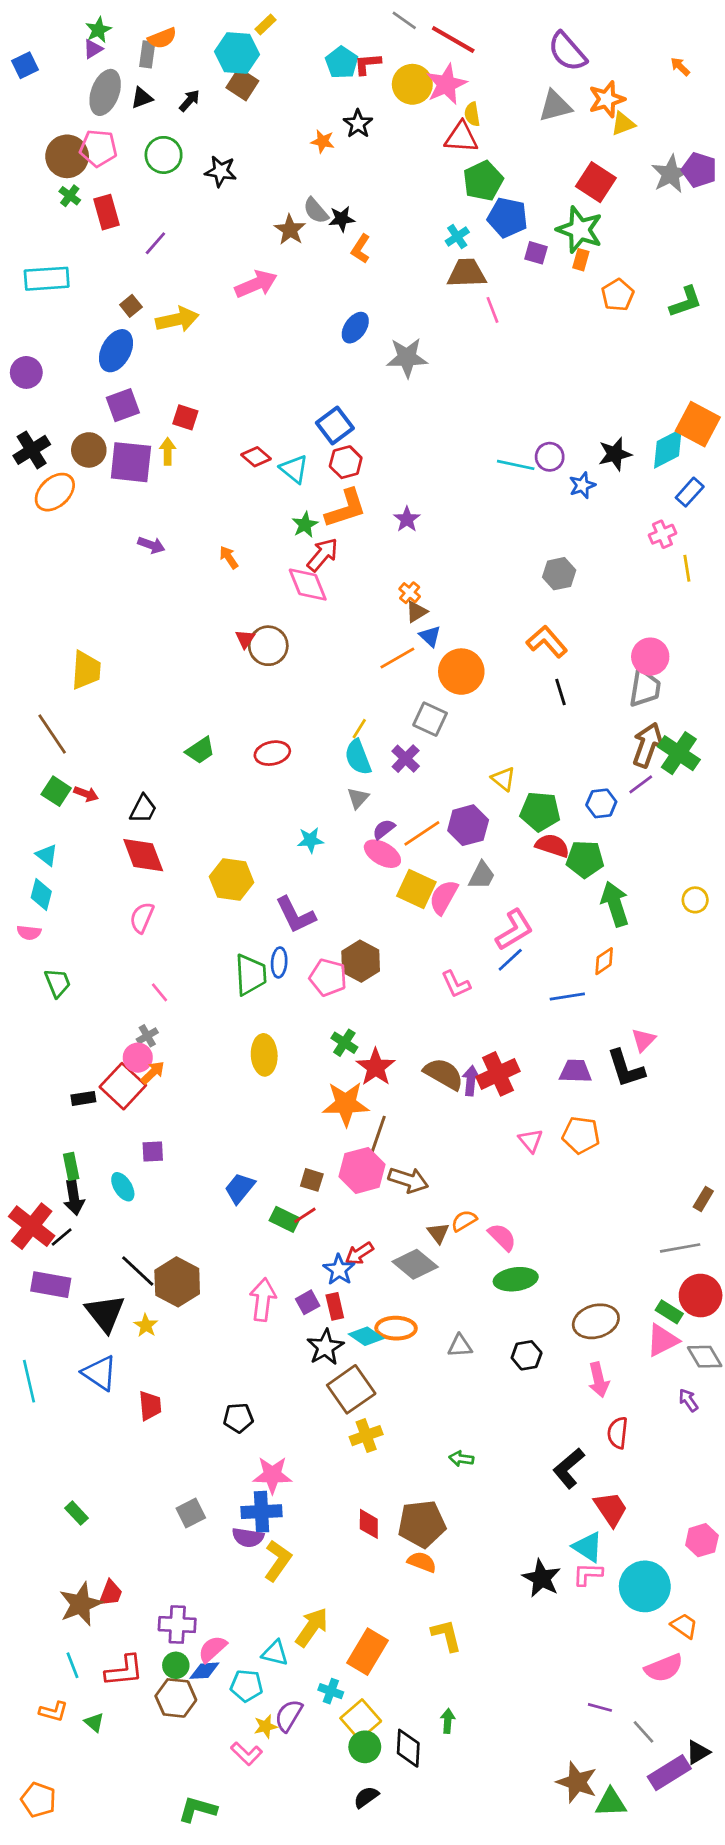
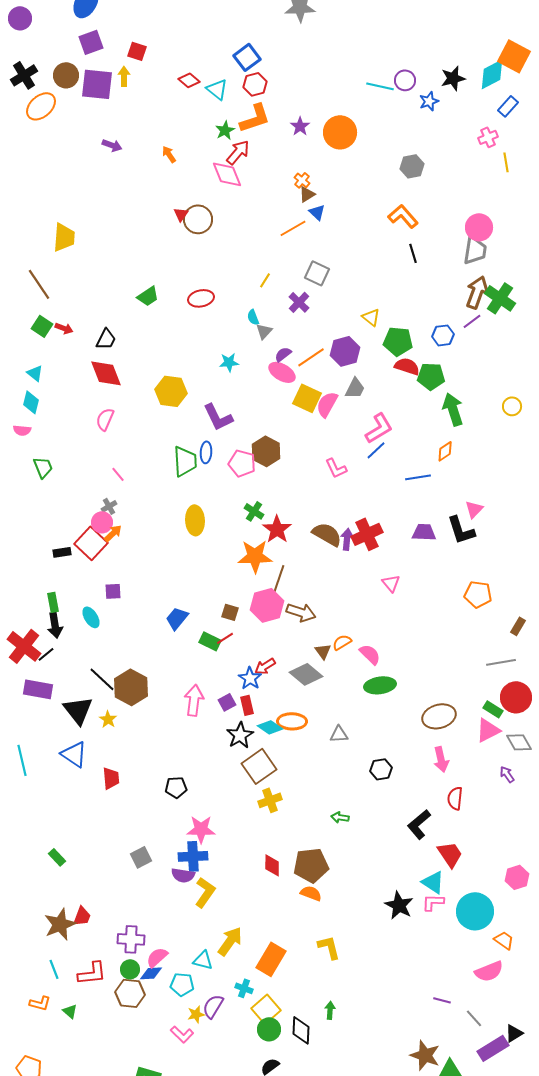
orange circle: (461, 672) -> (340, 132), moved
cyan semicircle: (358, 757) -> (253, 317), moved, size x0.6
orange pentagon: (581, 1135) -> (478, 594), moved
black hexagon: (527, 1355) -> (381, 769), moved

